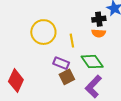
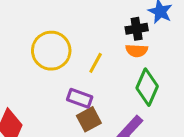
yellow line: (72, 41) -> (96, 63), turned 40
green diamond: (92, 62) -> (147, 87), moved, turned 60

